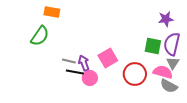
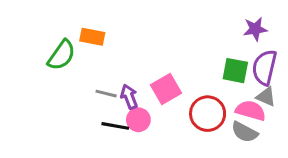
orange rectangle: (52, 12) -> (92, 37), moved
gray triangle: (173, 63) -> (266, 97), turned -40
black line: (75, 72) -> (115, 126), moved
gray semicircle: (169, 86) -> (244, 132), moved

